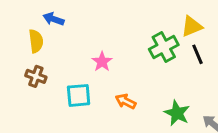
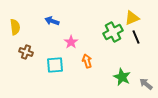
blue arrow: (54, 19) -> (52, 21), moved
yellow semicircle: (36, 41) -> (15, 27), moved
orange arrow: (126, 101) -> (87, 61), moved, turned 48

